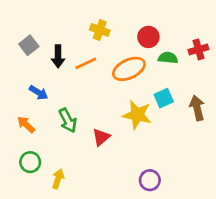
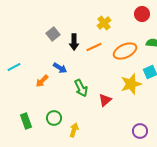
yellow cross: (100, 30) -> (104, 23), turned 32
red circle: (148, 37) -> (142, 14), moved
yellow star: (137, 115) -> (131, 84), turned -30
orange arrow: (26, 125) -> (42, 81), moved, turned -88

